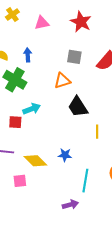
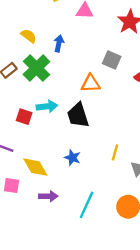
black trapezoid: (78, 107) -> (78, 115), moved
blue star: (65, 155) -> (72, 158), moved
purple arrow: (70, 205) -> (48, 196), moved

